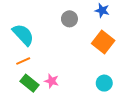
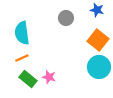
cyan semicircle: (23, 35) -> (22, 33), turned -145
cyan circle: (104, 83) -> (99, 67), moved, size x1.5

